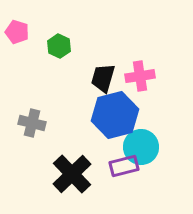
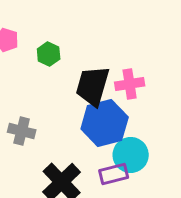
black trapezoid: (103, 78) -> (93, 86), size x1.4

